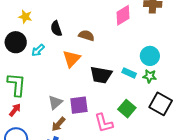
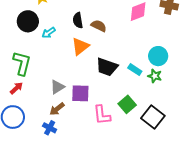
black semicircle: (56, 29) -> (78, 20), moved
black square: (161, 104) -> (153, 117), moved

